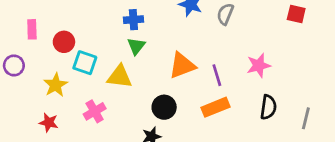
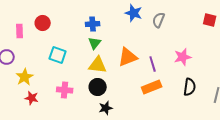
red circle: (64, 42) -> (43, 23), moved
yellow triangle: (120, 77) -> (98, 65), moved
yellow star: (56, 85) -> (25, 77), moved
black circle: (164, 107) -> (98, 87), moved
pink cross: (95, 111) -> (65, 90), turned 35

